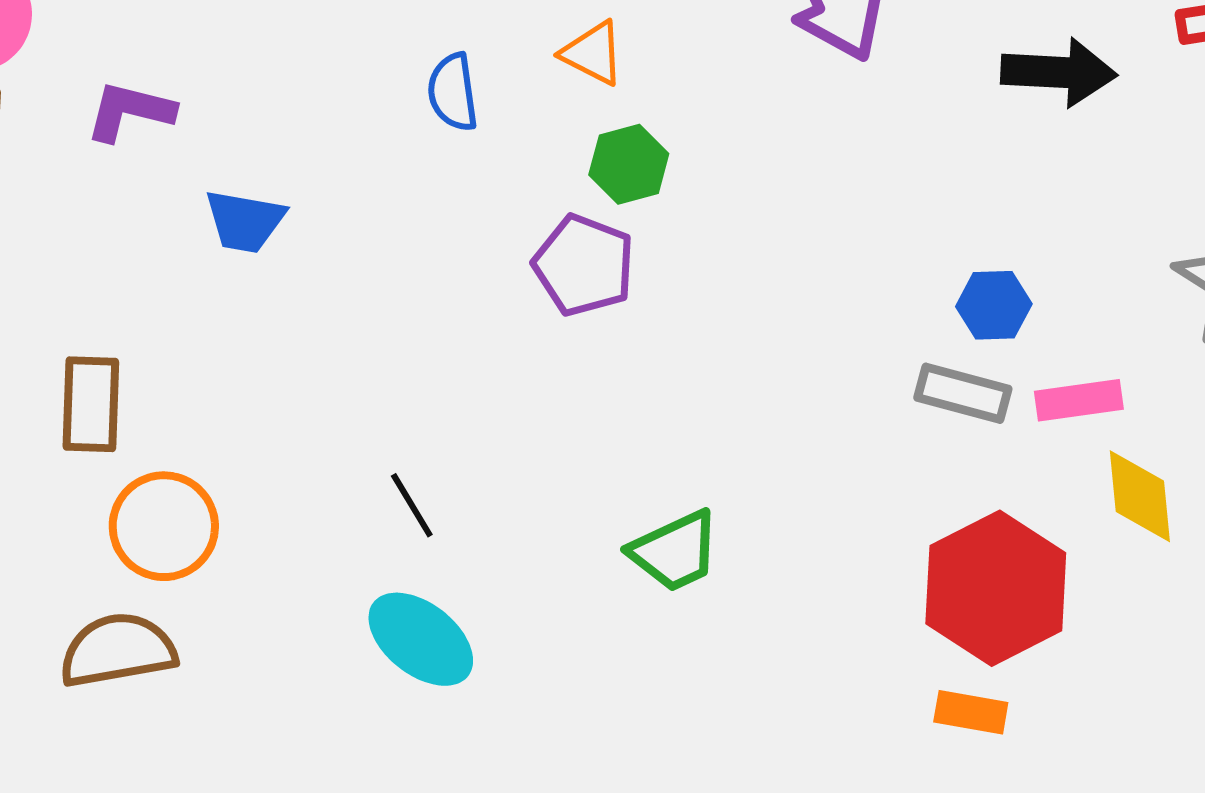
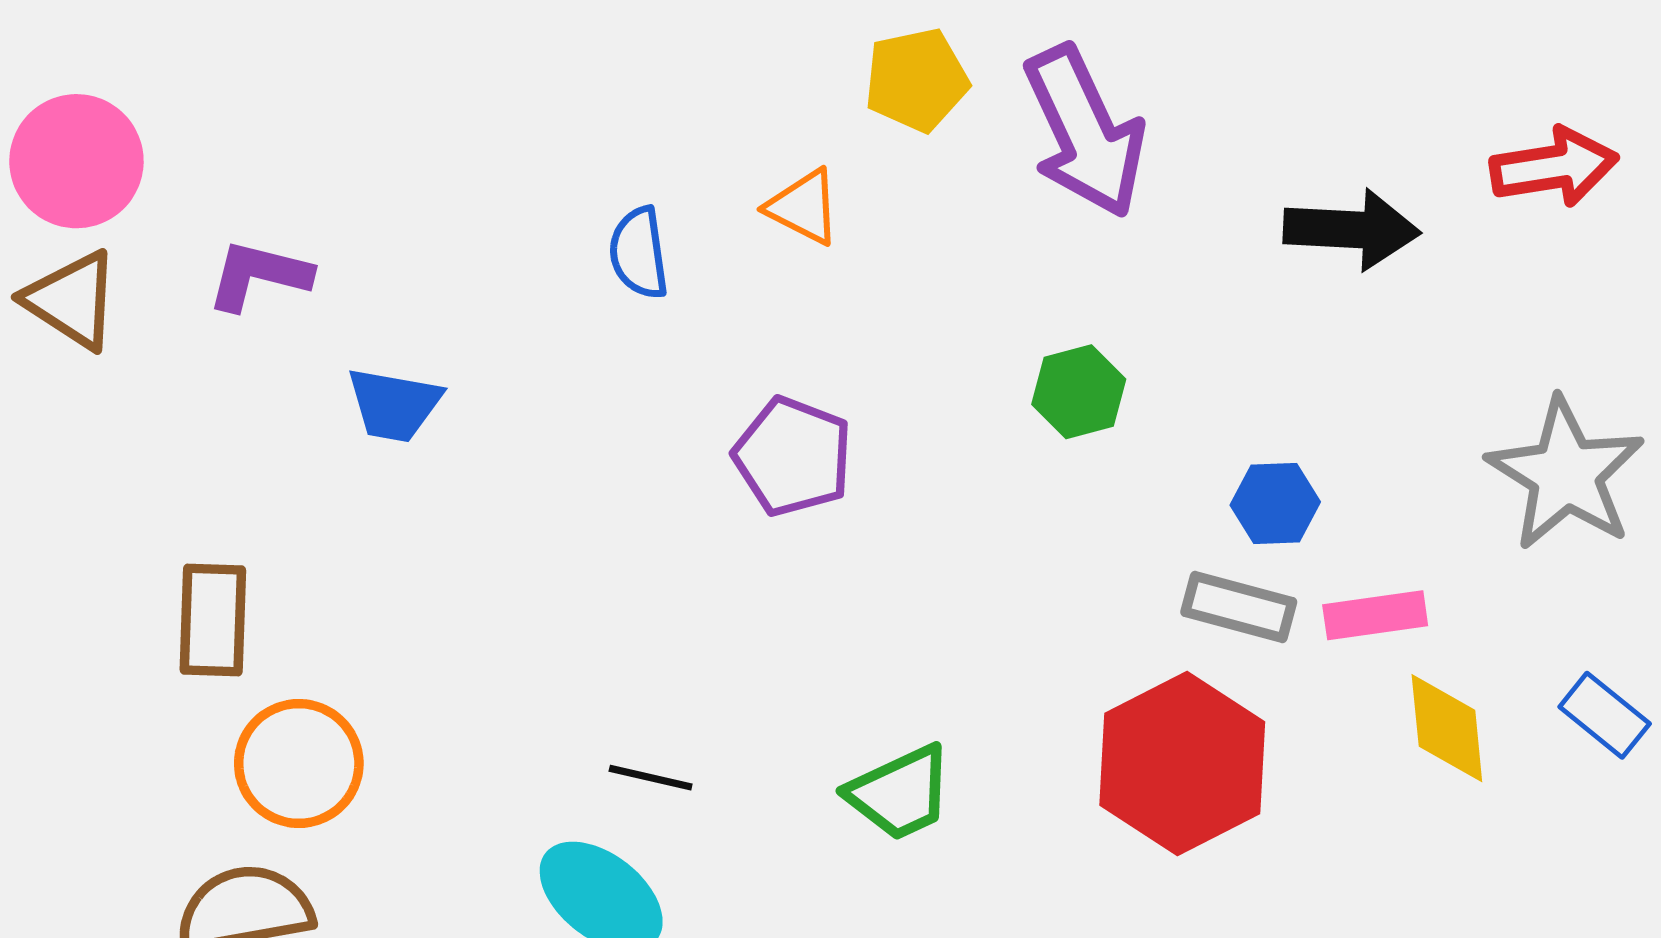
green hexagon: (629, 164) -> (1079, 392), moved
black line: (412, 505) -> (651, 778), moved, turned -46
red hexagon: (996, 588) -> (1182, 763), moved

